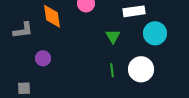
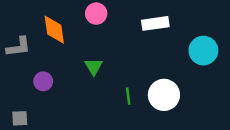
cyan circle: (155, 33) -> (203, 51), moved
green triangle: (113, 36) -> (94, 67), moved

